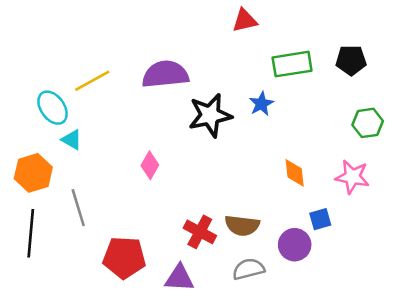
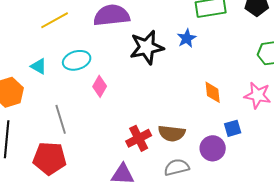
cyan ellipse: (53, 108) -> (77, 60), moved, turned -72
gray line: (78, 208) -> (61, 119), moved
red cross: (200, 232) -> (139, 138), turned 35
red pentagon: (124, 257) -> (50, 158), moved

